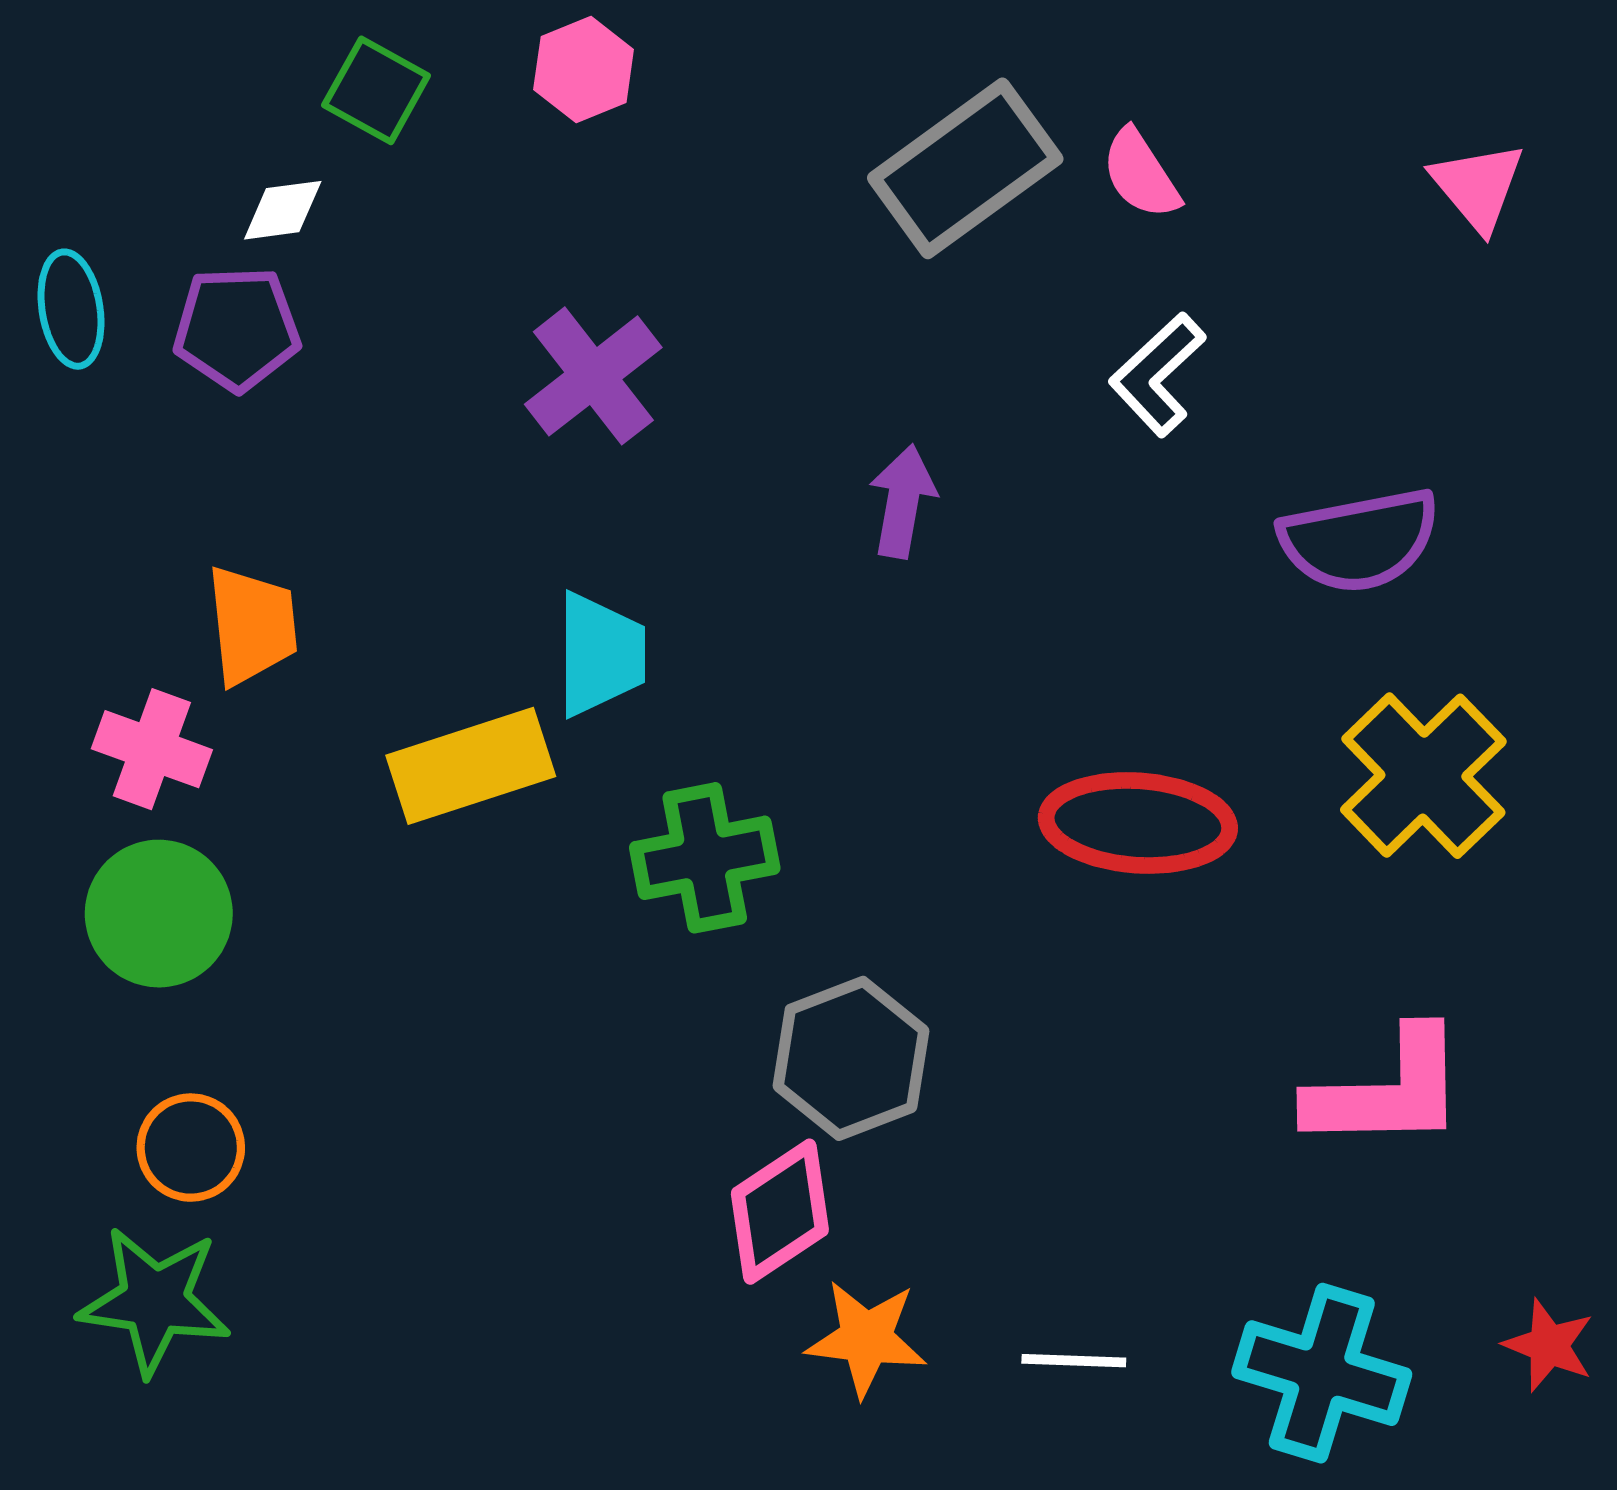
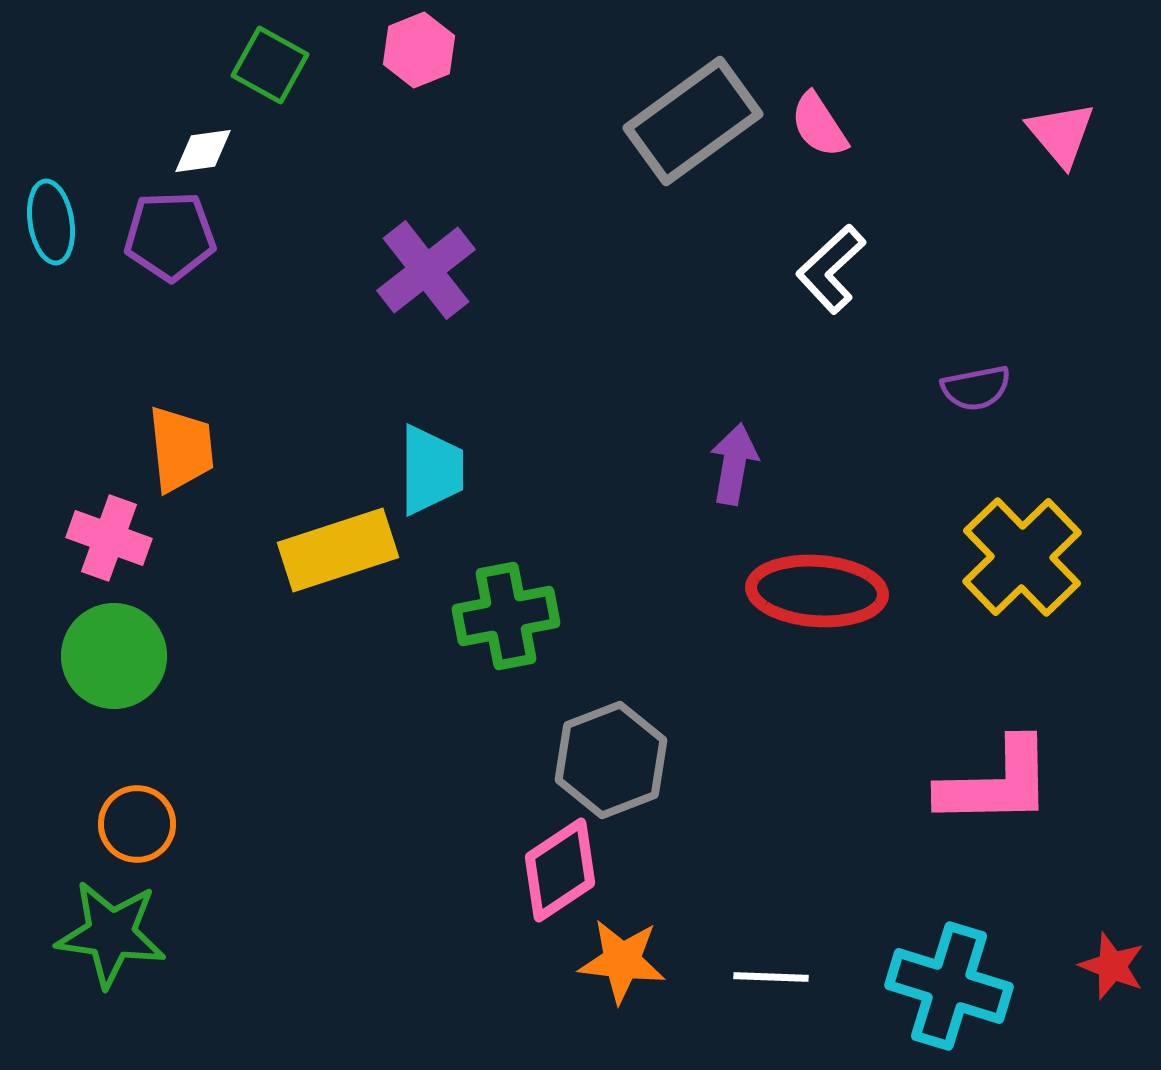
purple arrow: (903, 501) -> (734, 464), moved
purple semicircle: (1359, 540) -> (976, 388), size x0.6

